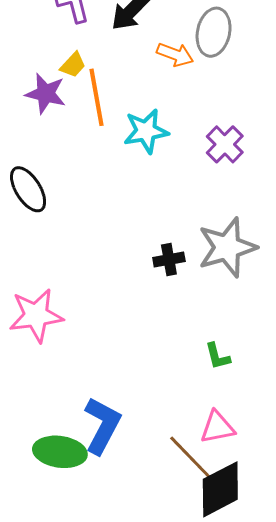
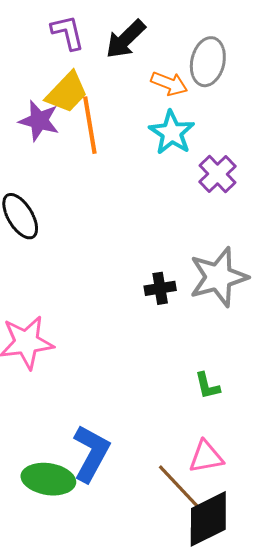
yellow trapezoid: (73, 65) -> (67, 92), size x1.6
cyan star: (146, 131) -> (172, 133), moved, turned -30

